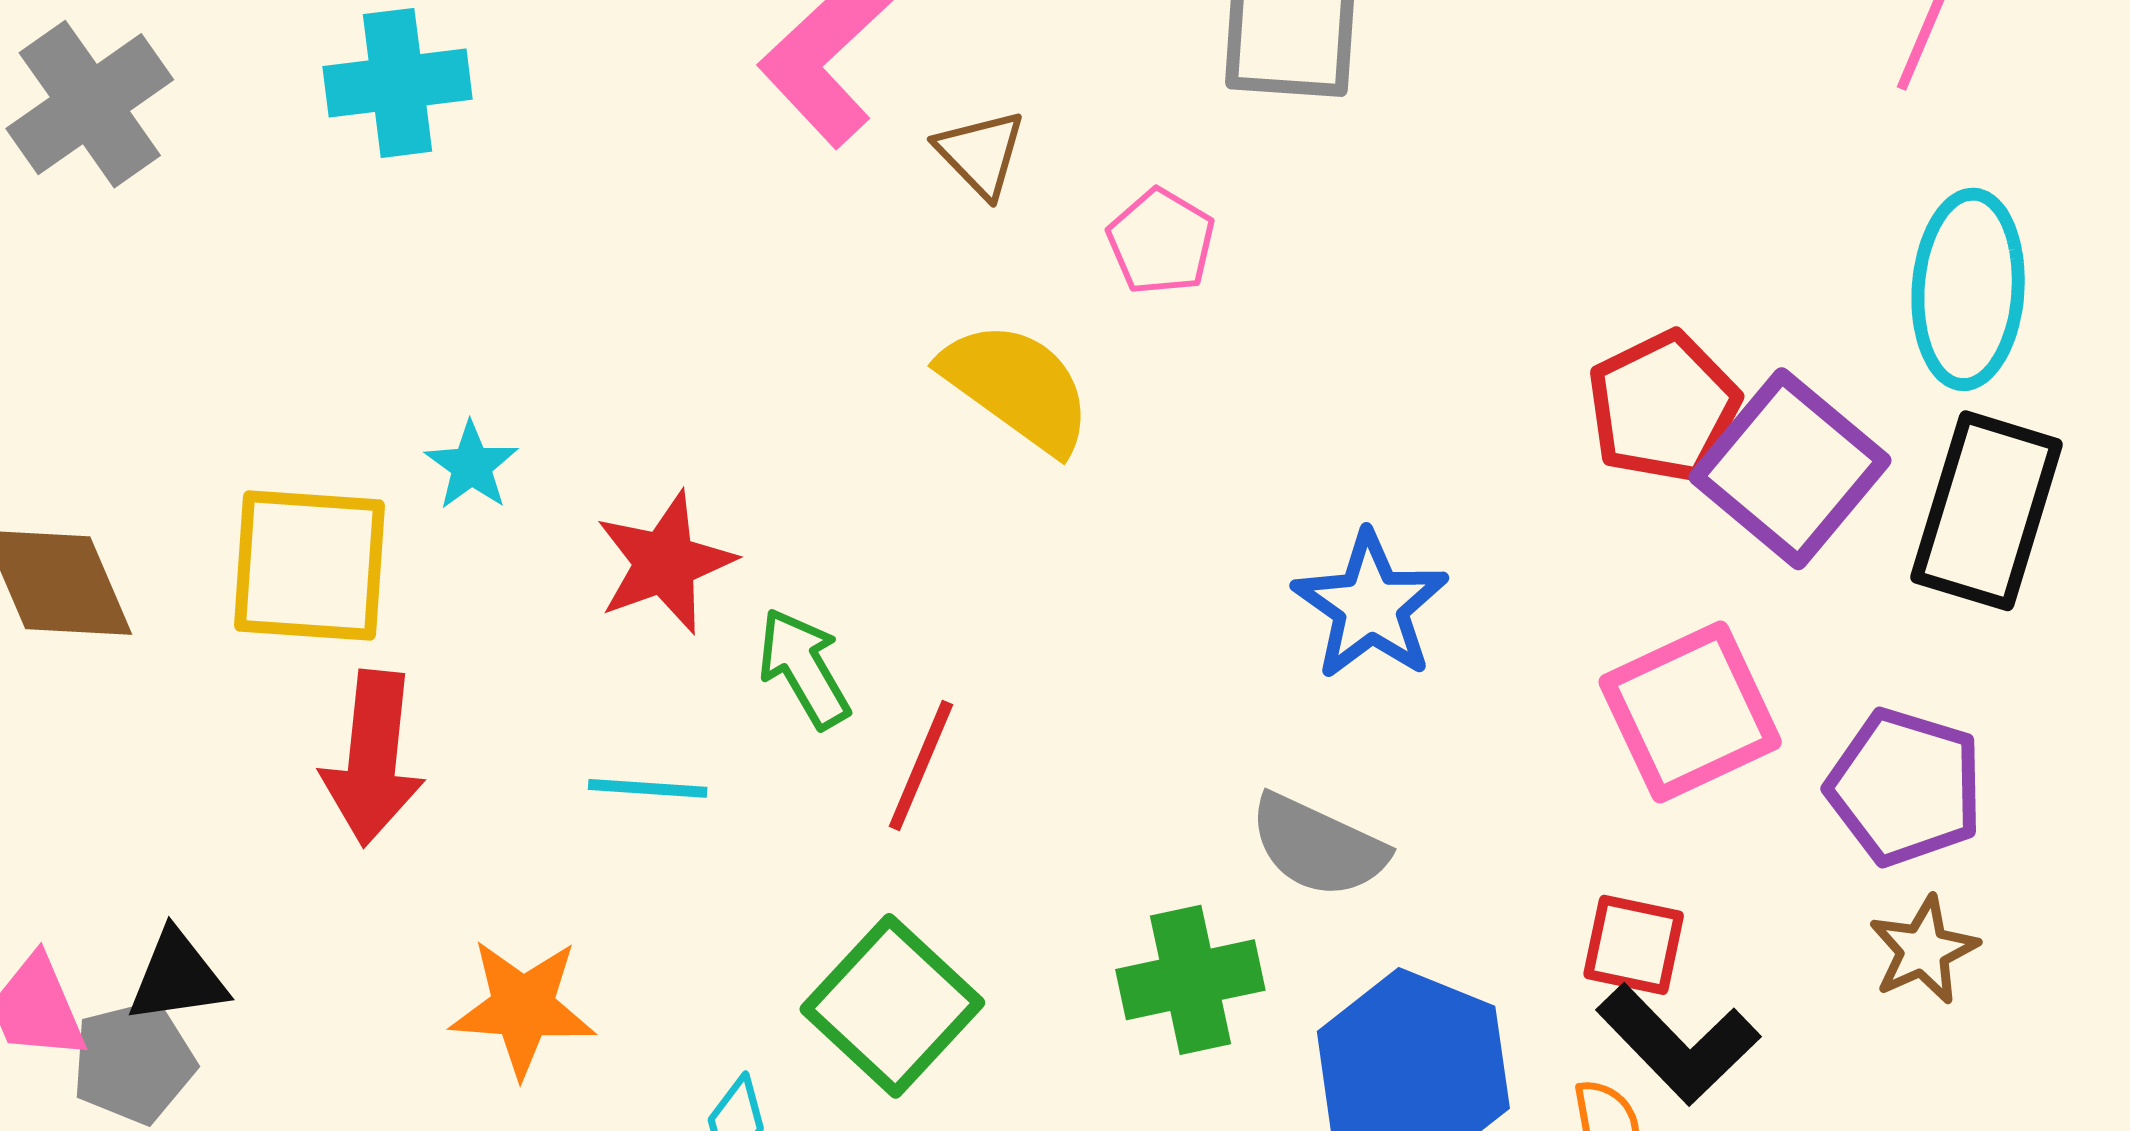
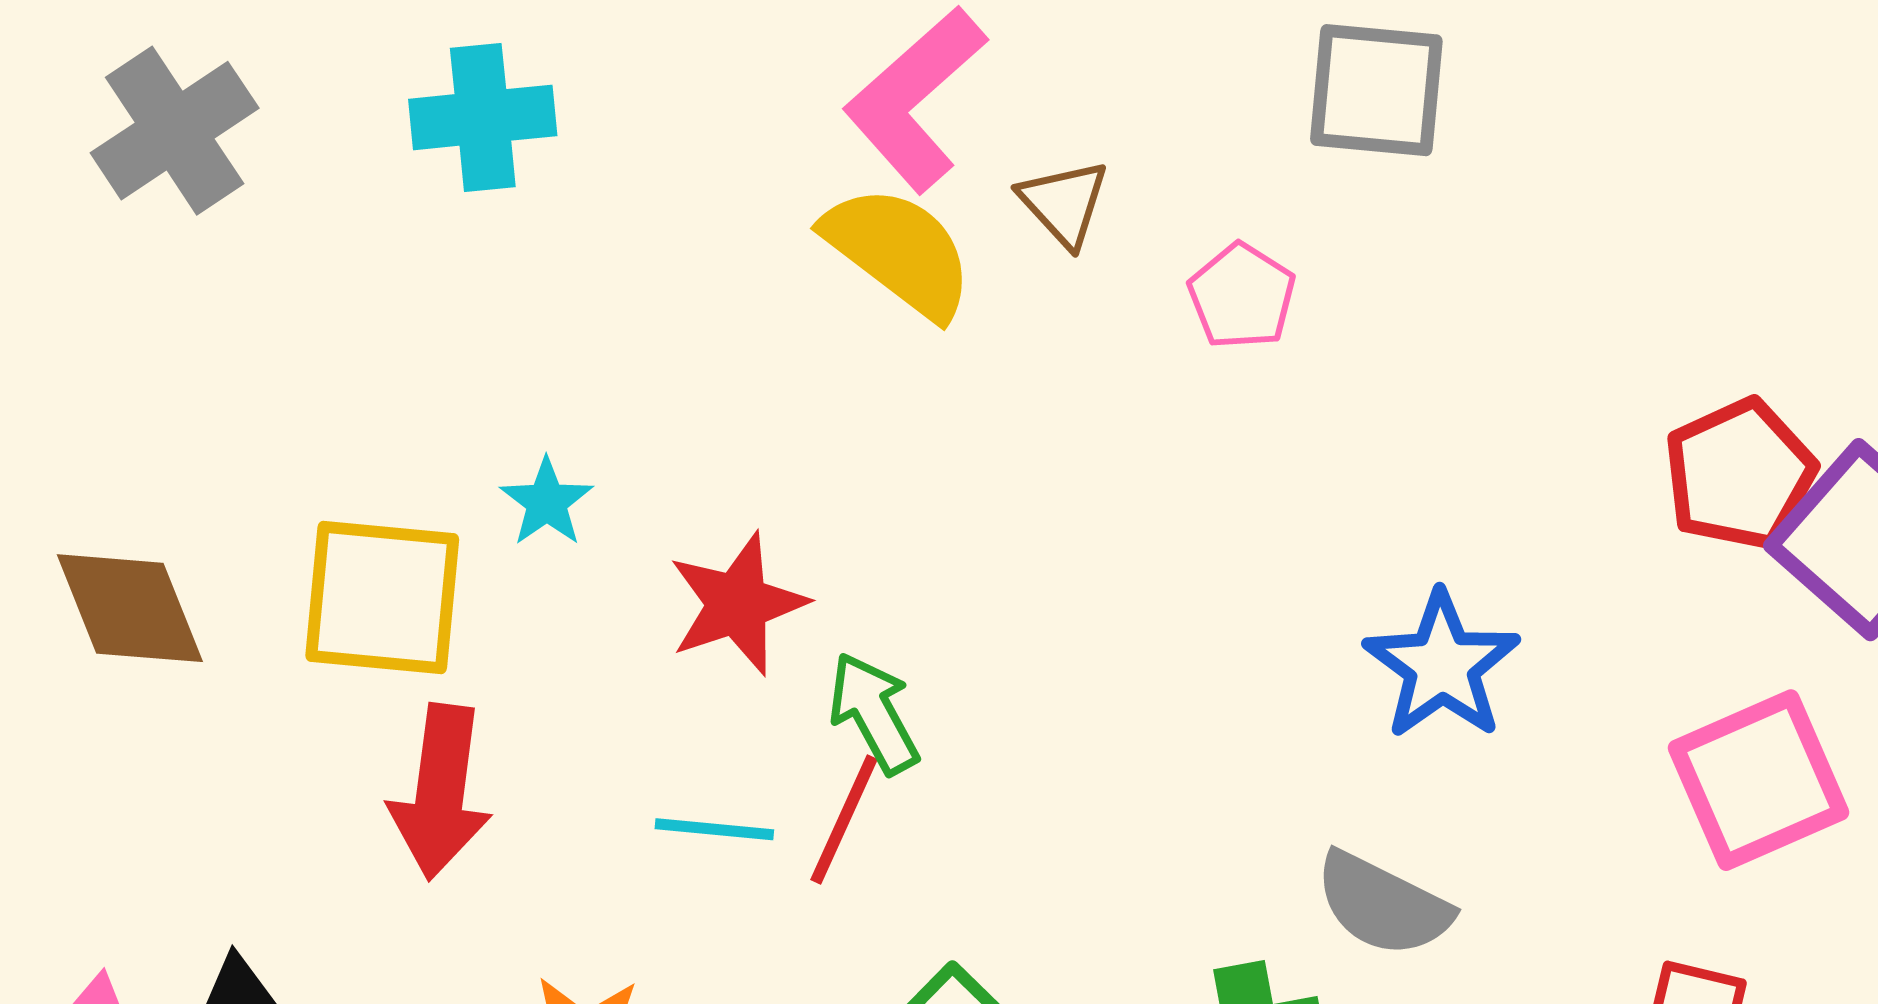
yellow semicircle: (1017, 387) -> (899, 251), moved
red line: (921, 765) -> (844, 820), moved

